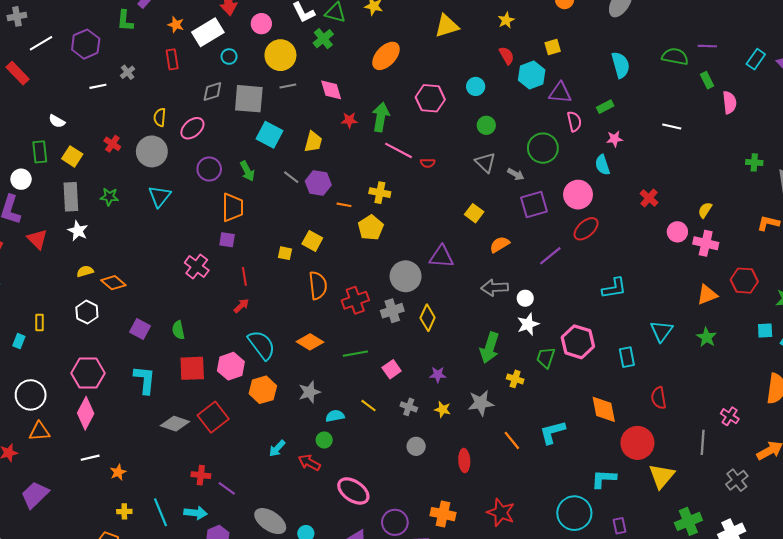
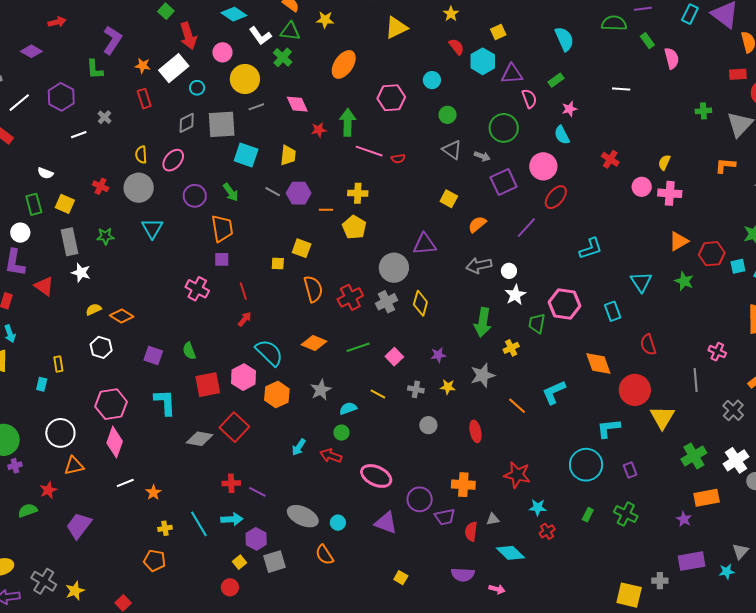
red hexagon: (744, 281) -> (712, 254), moved
yellow cross: (515, 379) -> (511, 348), turned -35

